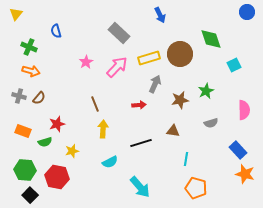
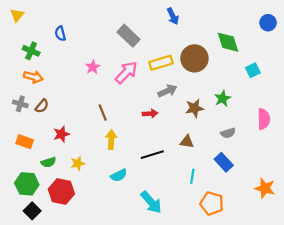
blue circle: (247, 12) -> (268, 23), moved
gray arrow: (155, 84) -> (167, 91), turned 42
green semicircle: (45, 142) -> (48, 162), moved
blue rectangle: (238, 150) -> (224, 162), moved
cyan line: (186, 159) -> (192, 176), moved

